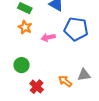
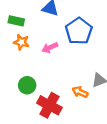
blue pentagon: (76, 29) -> (79, 31), turned -30
red cross: (37, 87) -> (49, 105), size x1.5

